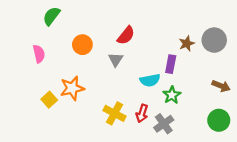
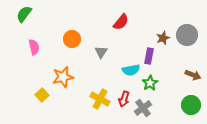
green semicircle: (51, 16) -> (24, 14), moved
red semicircle: (126, 35) -> (121, 22), moved
yellow square: (49, 100) -> (42, 95), moved

